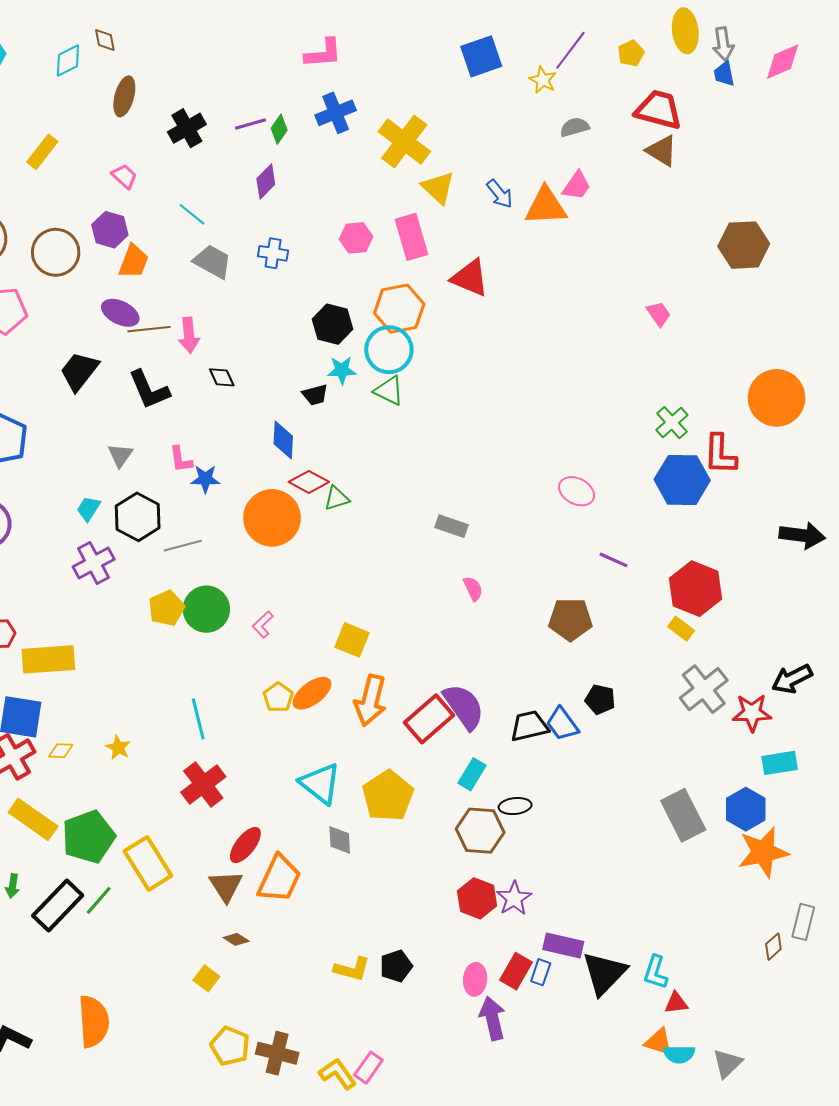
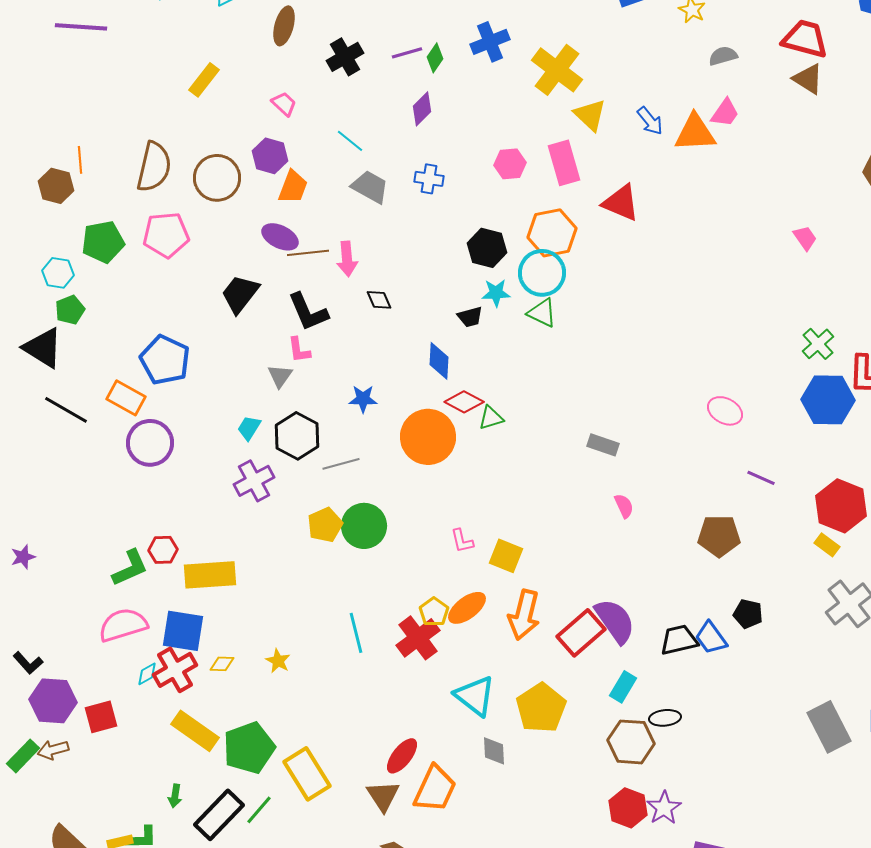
pink L-shape: (181, 459) -> (299, 350), moved
pink L-shape: (263, 625) -> (462, 541), moved, turned -60
red cross: (203, 785) -> (418, 638), moved

